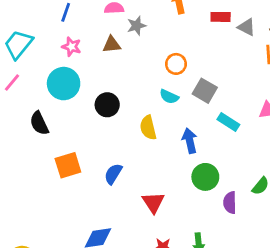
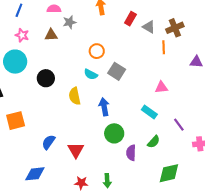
red rectangle: (221, 17) -> (130, 19), turned -64
cyan rectangle: (228, 122) -> (149, 112), moved
blue semicircle: (113, 174) -> (49, 142), moved

